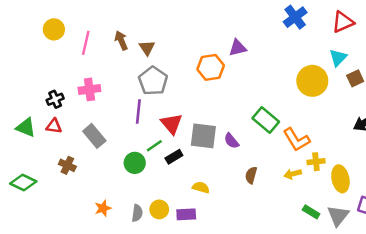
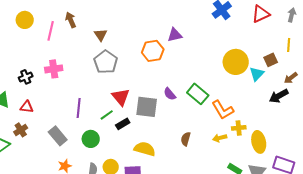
brown arrow: (121, 40) -> (71, 20), moved
cyan triangle: (338, 58) -> (257, 74), moved
purple line: (138, 111) -> (79, 108), moved
red triangle: (54, 126) -> (27, 107), moved
gray rectangle: (94, 136) -> (58, 136), moved
purple semicircle: (231, 141) -> (170, 94), moved
green circle: (135, 163) -> (91, 139), moved
brown cross: (67, 165) -> (21, 130), moved, turned 32
yellow semicircle: (201, 187) -> (145, 149), size x1.5

